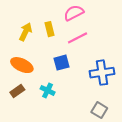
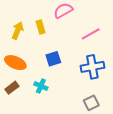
pink line: (78, 38) -> (91, 34), moved
gray square: (99, 110) -> (91, 103), turned 35

